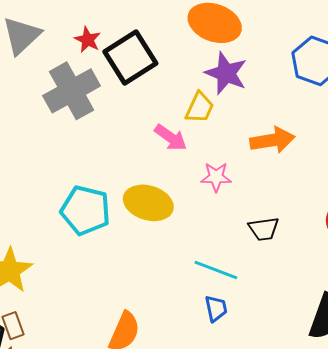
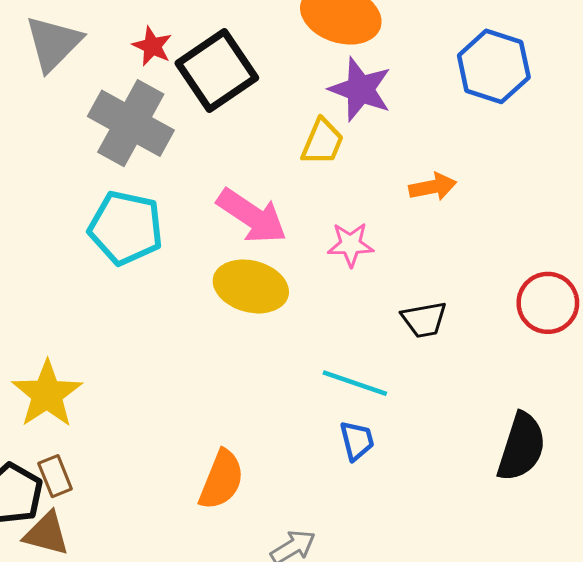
gray cross: (72, 91) -> (131, 123), turned -30
pink arrow: (171, 138) -> (252, 216), moved, size x1.4
orange arrow: (272, 140) -> (433, 187), size x0.7
cyan pentagon: (85, 210) -> (126, 228), moved

